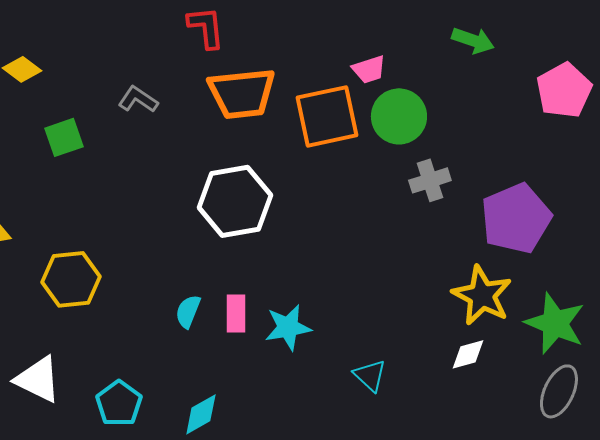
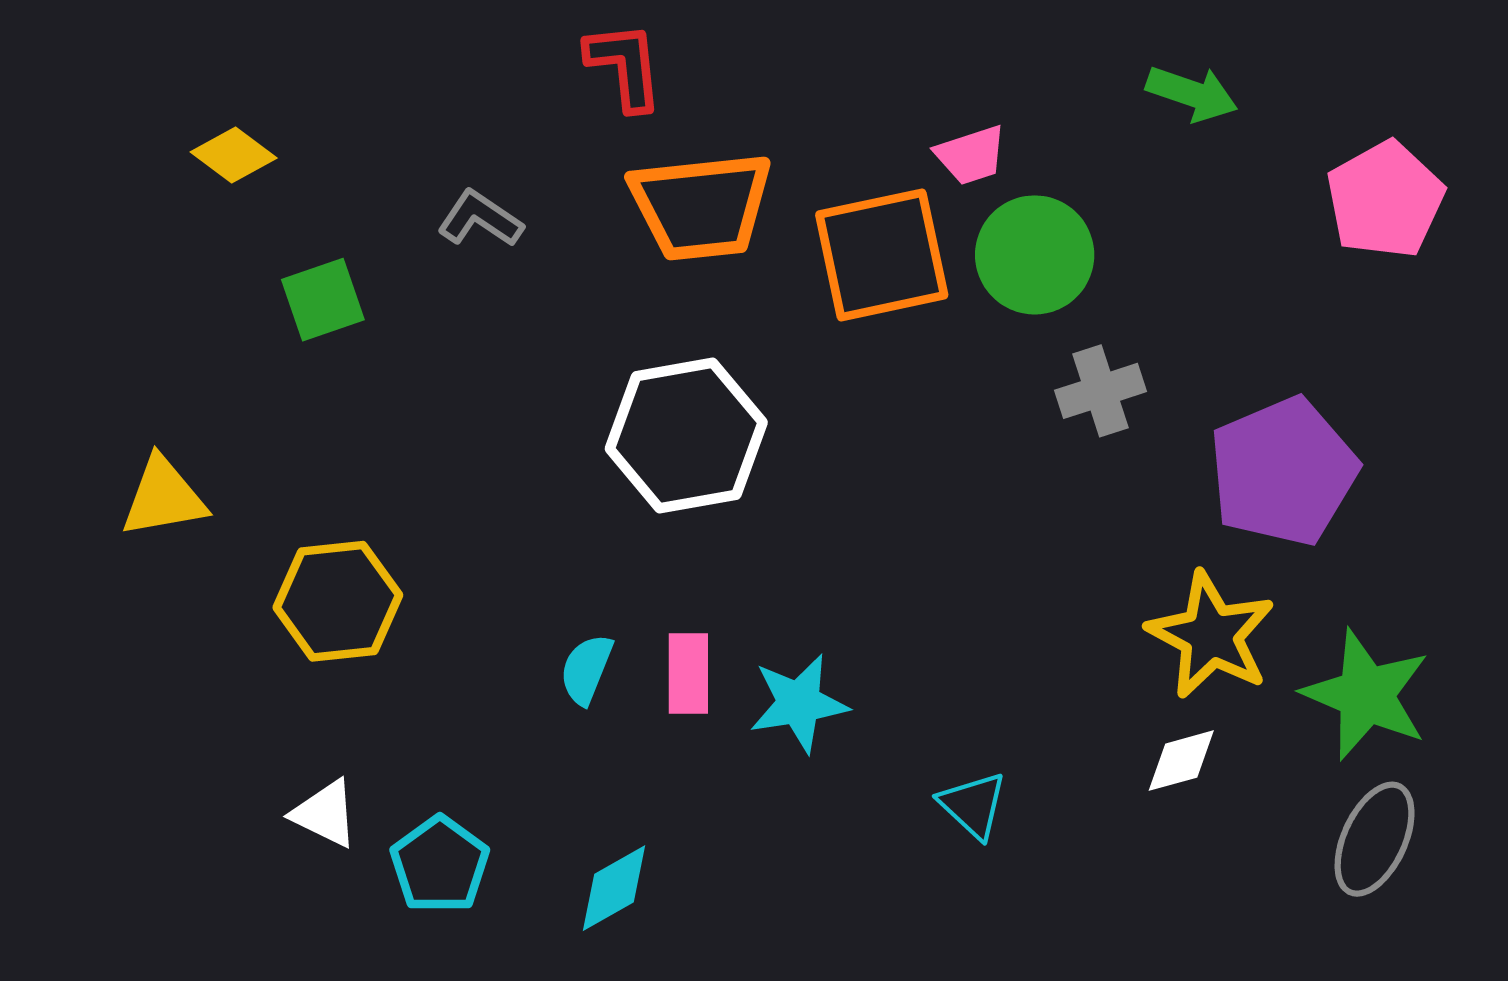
white triangle: (38, 379) -> (325, 814), moved, size x0.7

